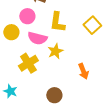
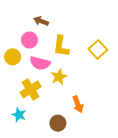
orange arrow: (83, 71) -> (78, 104), moved
cyan star: (10, 91) -> (19, 115), moved

